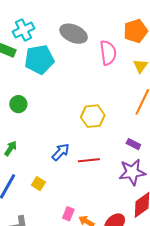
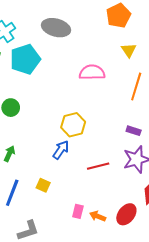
pink semicircle: (108, 53) -> (92, 72), moved, turned -75
yellow hexagon: (93, 116) -> (73, 125), moved
red line: (89, 160) -> (98, 166), moved

